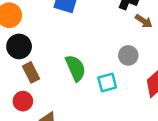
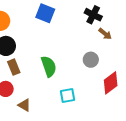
cyan square: (107, 82) -> (67, 95), moved

